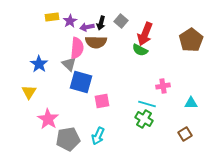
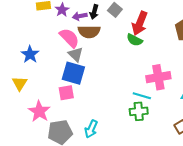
pink semicircle: (77, 48) -> (69, 38), turned -50
gray triangle: (69, 64) -> (76, 54), moved
pink cross: (163, 86) -> (158, 77), size x1.6
pink square: (102, 101) -> (66, 93), moved
green cross: (144, 119) -> (139, 111), turned -36

